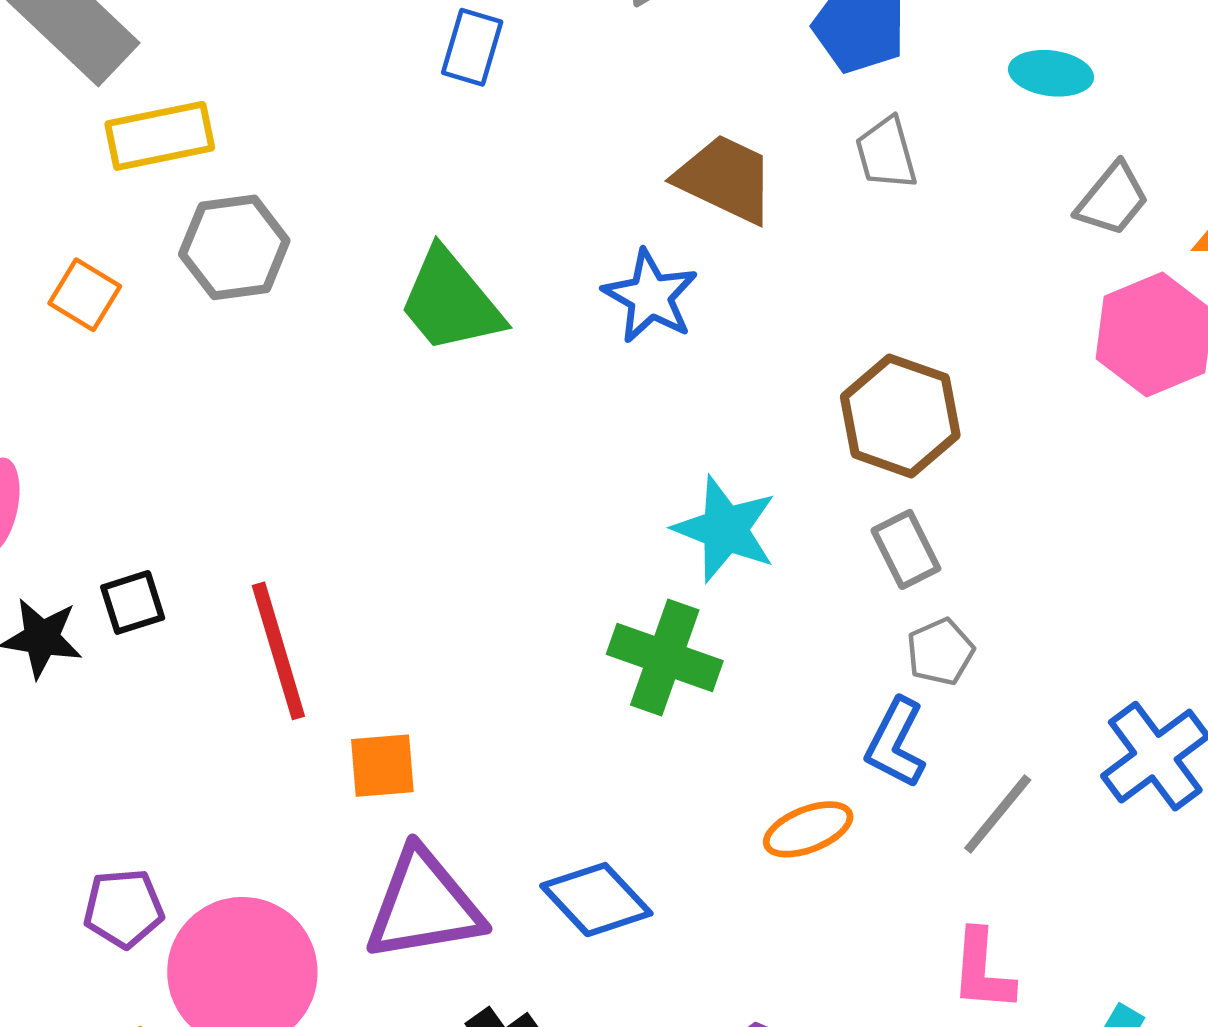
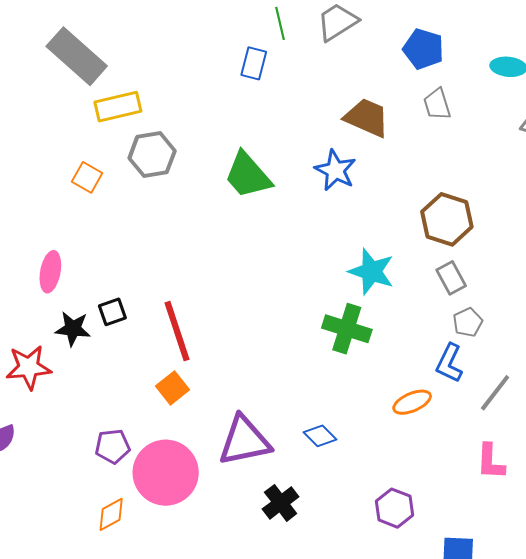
orange square: (382, 766) -> (172, 388), moved, turned -32
blue diamond: (596, 900) -> (320, 436), size x0.7

